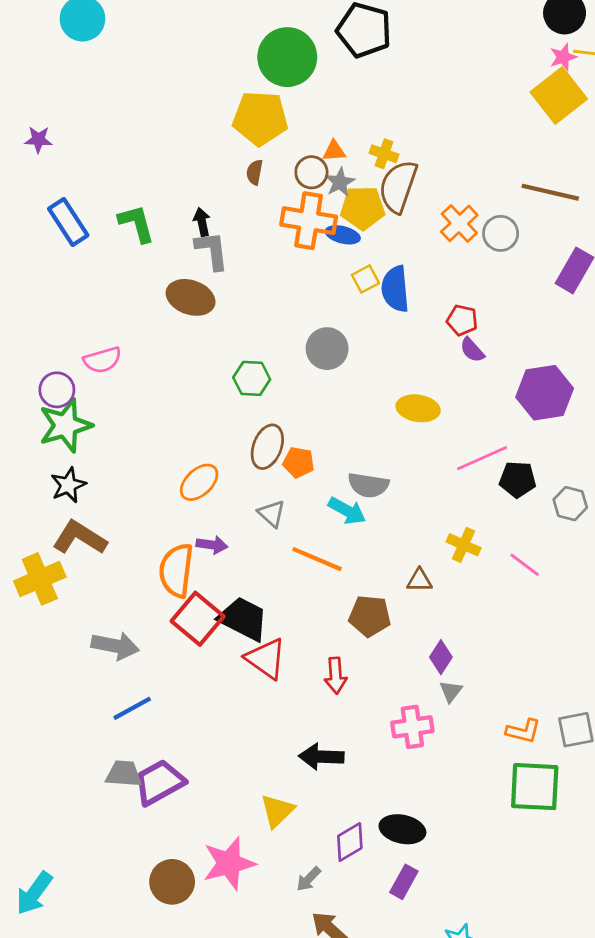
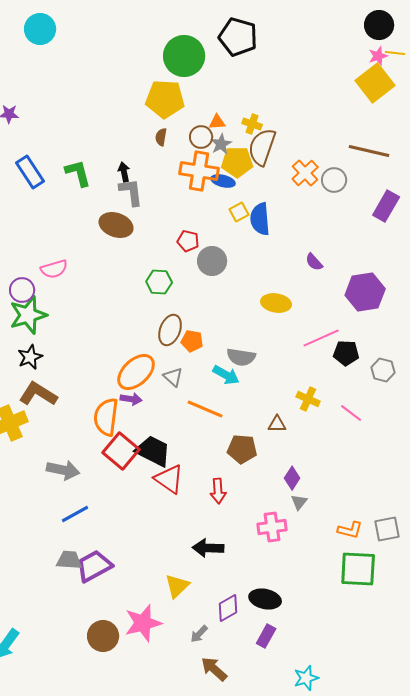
red pentagon: (462, 320) -> (188, 241), moved
orange ellipse: (199, 482) -> (136, 372), moved, size x1.4

